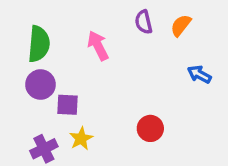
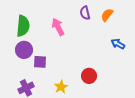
yellow star: (81, 139) -> (61, 87), moved

